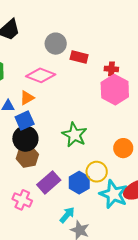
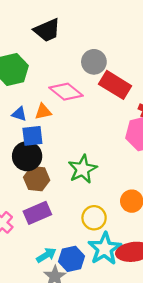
red rectangle: (79, 57) -> (115, 85), size x1.5
brown hexagon: (27, 157) -> (37, 179), moved
blue hexagon: (79, 183) -> (71, 259), moved

